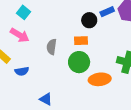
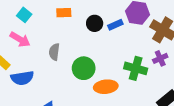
blue rectangle: (107, 12) -> (115, 25), moved
orange rectangle: (81, 41) -> (64, 13), moved
blue semicircle: (22, 71) -> (22, 78), size x1.5

